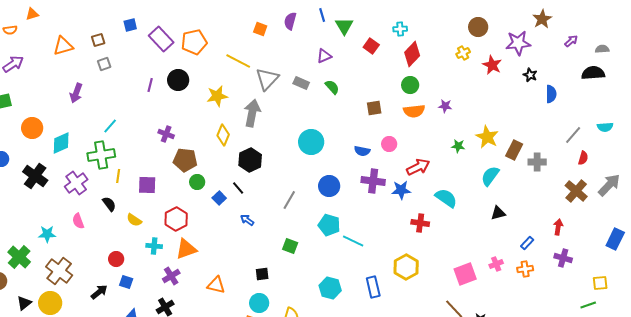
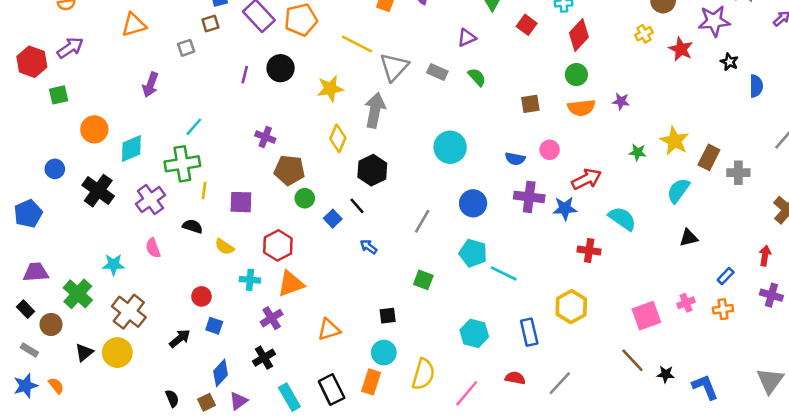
brown square: (98, 40) -> (210, 24), moved
black semicircle: (109, 204) -> (193, 226), turned -35
orange triangle: (216, 285) -> (329, 330), turned -30

